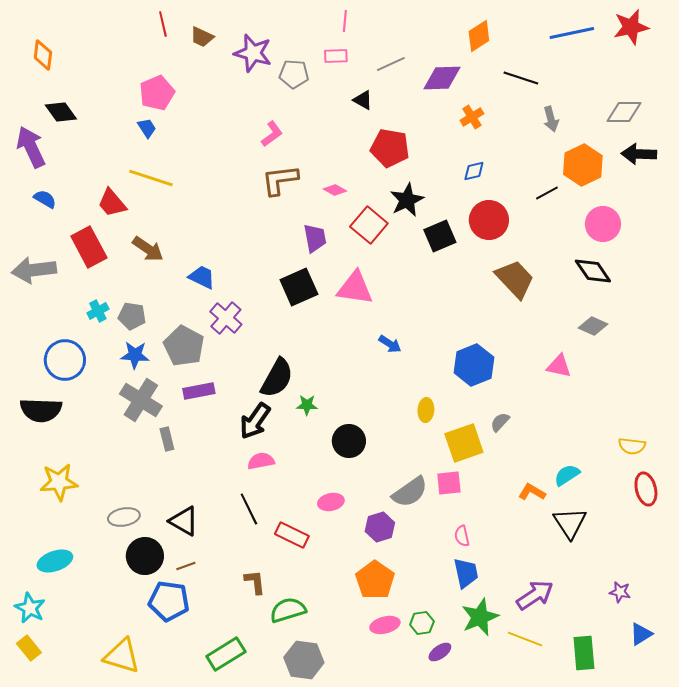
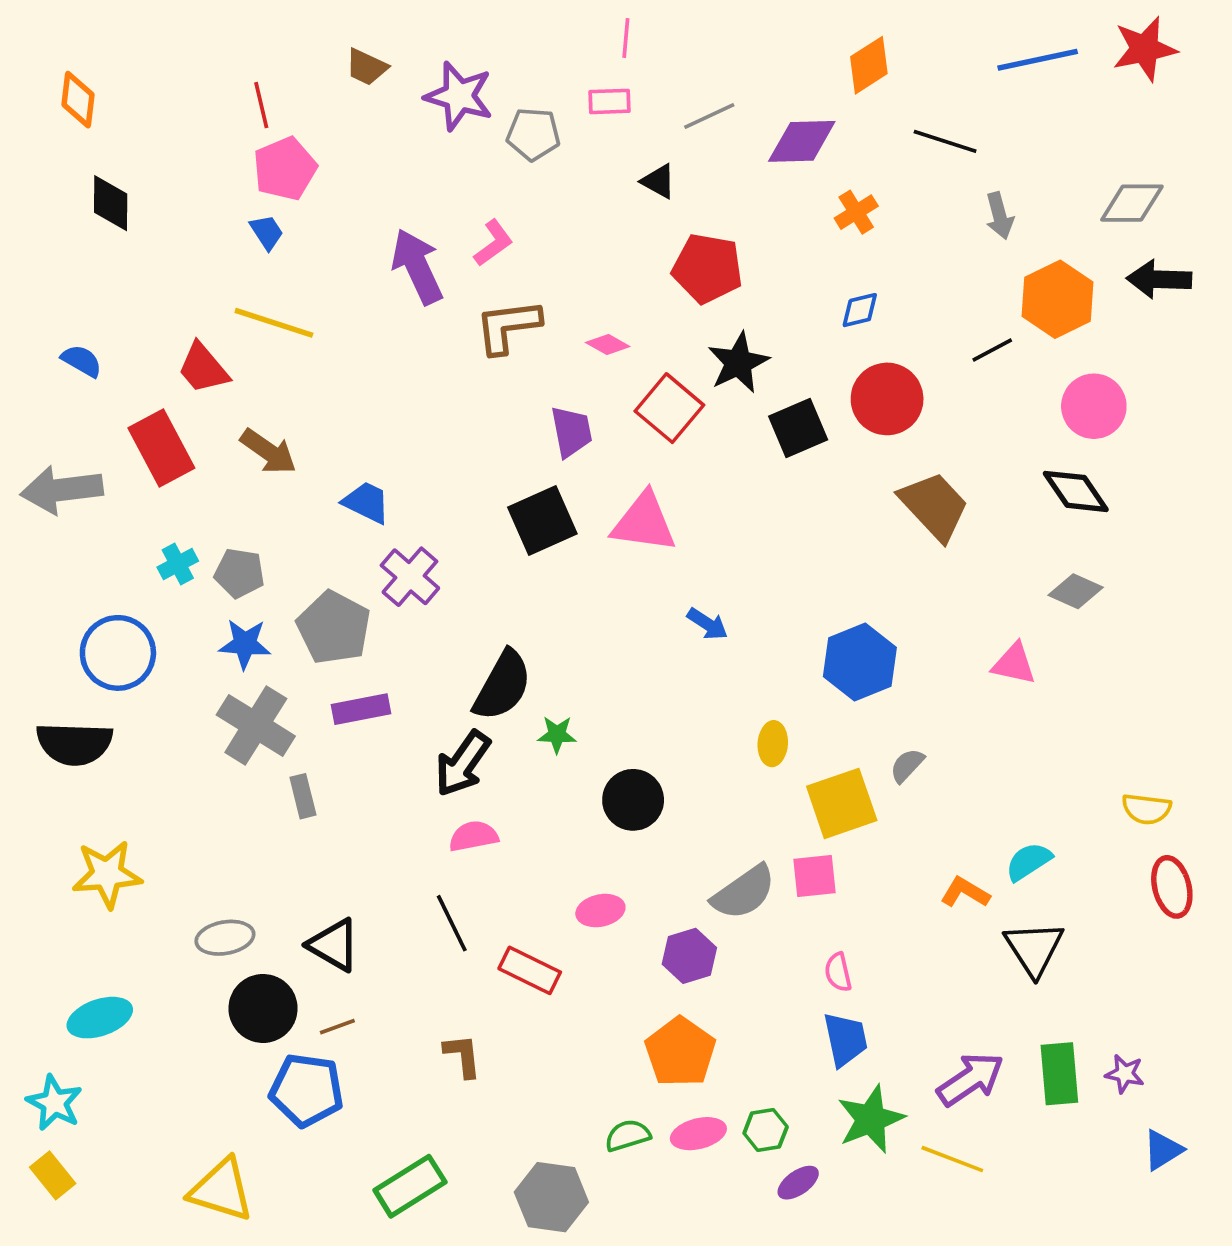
red line: (163, 24) -> (261, 105), moved
black diamond: (61, 112) -> (111, 203), turned 36
purple arrow: (31, 147) -> (417, 267), moved
green semicircle: (288, 610) -> (628, 1135), moved, size x0.7
green rectangle: (584, 653) -> (1059, 1074), moved

